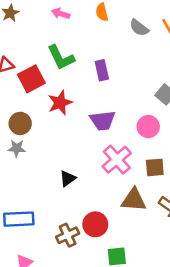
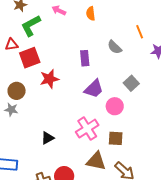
gray semicircle: (139, 28) -> (115, 47), moved
green L-shape: (61, 57) -> (31, 26), moved, turned 80
purple trapezoid: (103, 121) -> (94, 89), moved, turned -45

